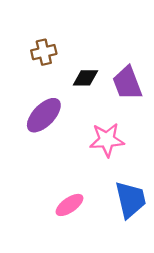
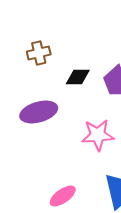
purple ellipse: (44, 115) -> (39, 112), turned 30

